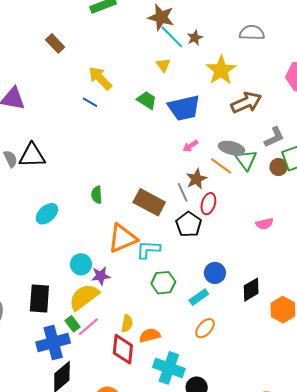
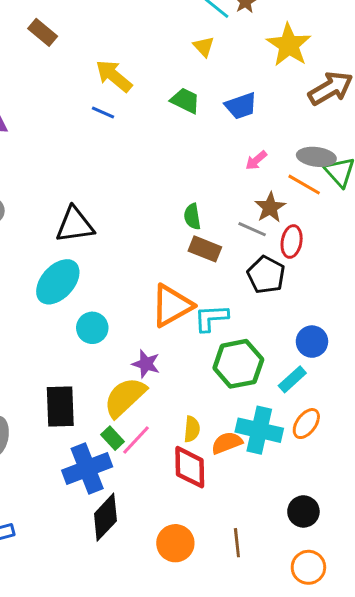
blue trapezoid: (184, 108) -> (241, 106), size x0.7
black triangle: (32, 155) -> (75, 225), moved
gray line: (183, 192) -> (252, 229), turned -36
green semicircle: (97, 195) -> (192, 216), moved
brown rectangle: (149, 202) -> (205, 249), size x0.7
cyan ellipse: (47, 214) -> (58, 282), size x1.4
cyan circle: (81, 264) -> (92, 328), moved
purple star: (101, 276) -> (146, 364), turned 30
green hexagon: (163, 283) -> (238, 364), size x1.4
cyan cross: (169, 368) -> (259, 430), moved

